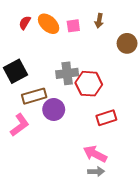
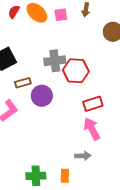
brown rectangle: (34, 96) -> (23, 83), size x0.7
pink arrow: (95, 154) -> (92, 129), moved, turned 35

